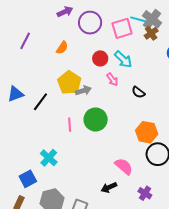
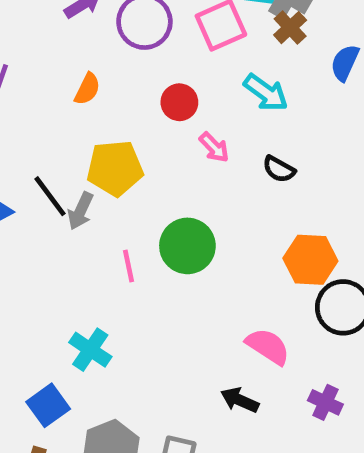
cyan arrow: (123, 59) -> (266, 93), moved
yellow pentagon: (69, 83) -> (115, 168), turned -30
gray arrow: (83, 91) -> (81, 211), moved, turned 140
black line: (40, 102) -> (50, 196), moved, turned -66
black arrow: (109, 187) -> (240, 400), turned 56

